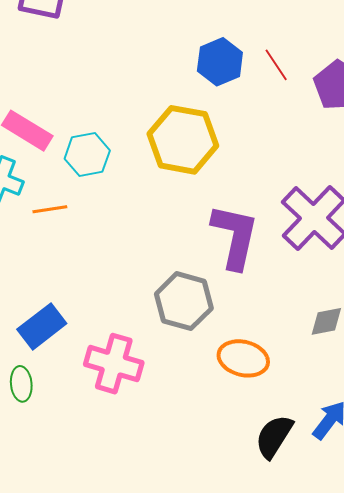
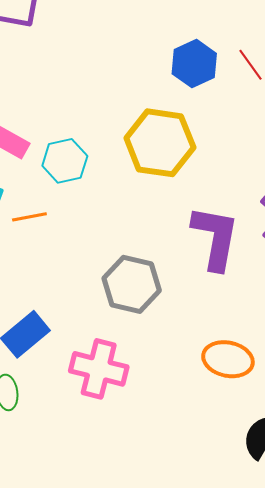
gray hexagon: (184, 301) -> (132, 284), moved

